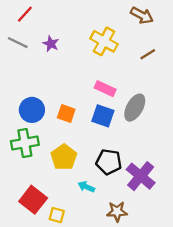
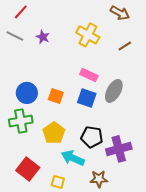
purple cross: (141, 176) -> (119, 149), turned 35
cyan arrow: (86, 187) -> (73, 158), size x1.6
yellow square: (57, 215) -> (58, 182), moved

